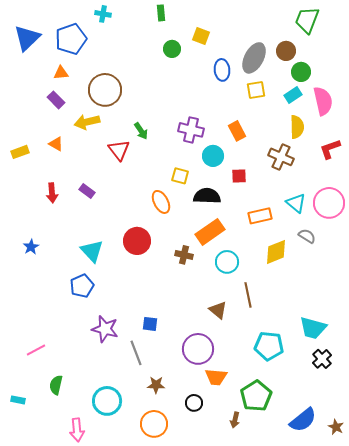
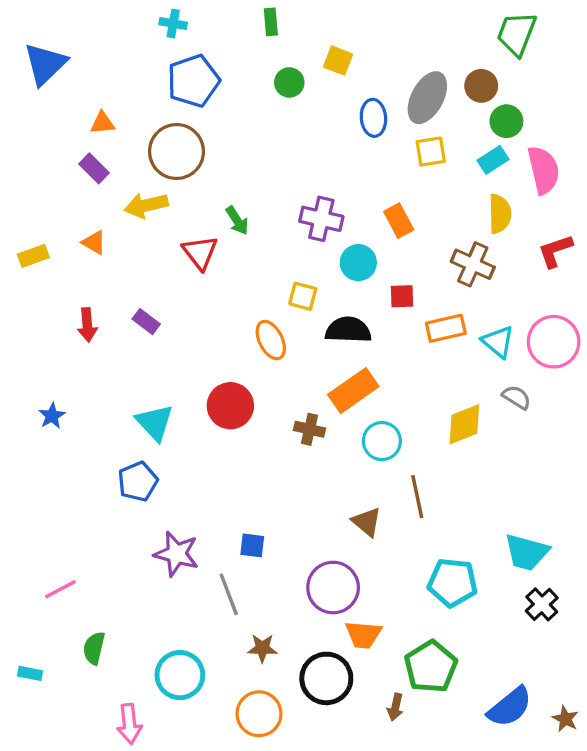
blue pentagon: (71, 39) -> (193, 81), moved
orange rectangle: (260, 216) -> (446, 328), moved
black circle: (194, 403) -> (326, 678), size x1.8

